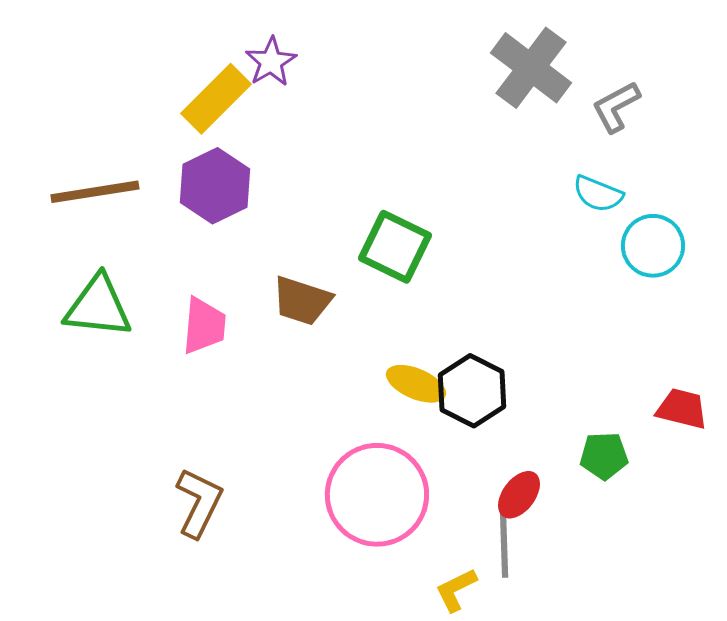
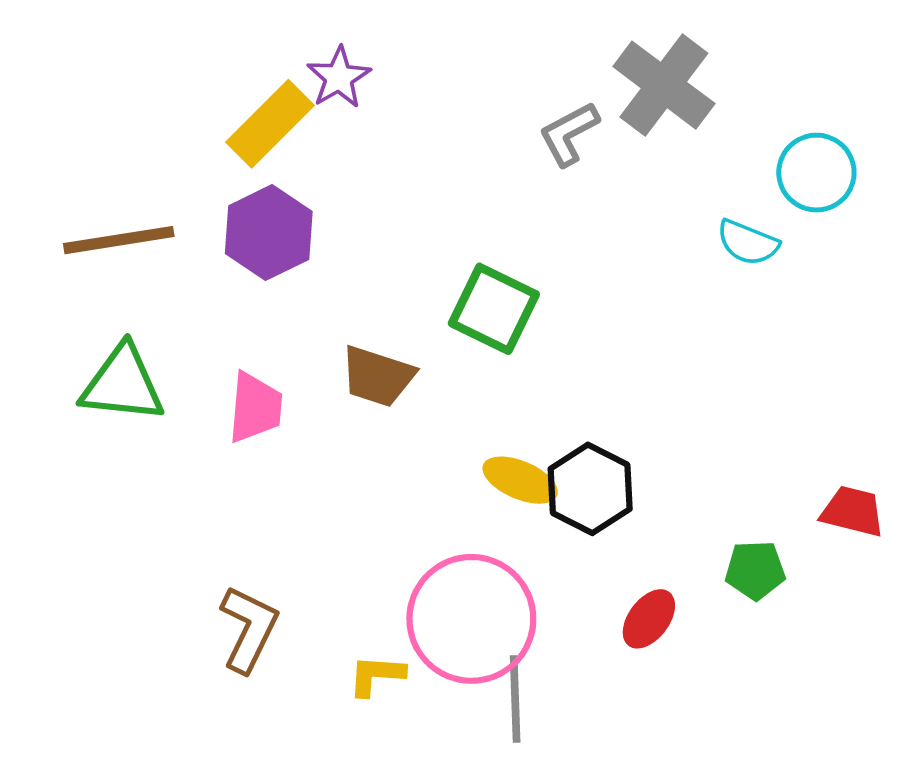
gray L-shape: (616, 107) -> (569, 134), moved
cyan circle: (653, 246) -> (816, 173), moved
gray line: (504, 543) -> (515, 699), moved
yellow L-shape: (456, 590) -> (376, 675), moved, turned 30

